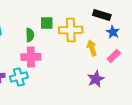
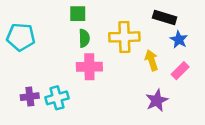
green square: (47, 23) -> (78, 14), moved
green semicircle: (30, 35) -> (84, 38), moved
pink cross: (31, 57) -> (89, 67), moved

